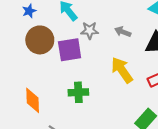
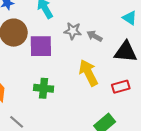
gray star: (90, 31) -> (73, 31), moved

